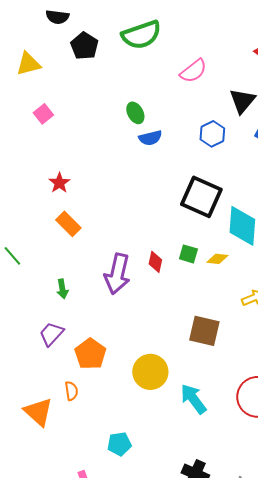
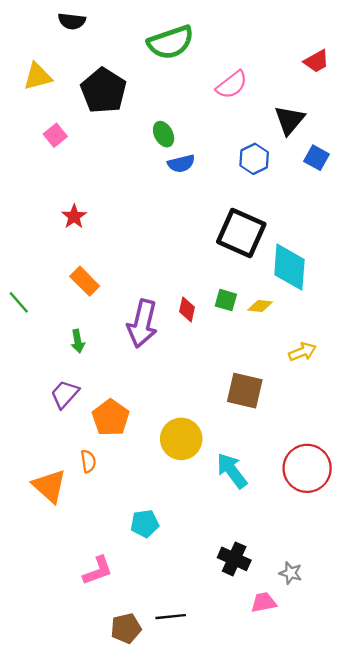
black pentagon: (84, 46) -> (104, 91), moved, size x1.4
orange rectangle: (68, 224) -> (85, 281), moved

